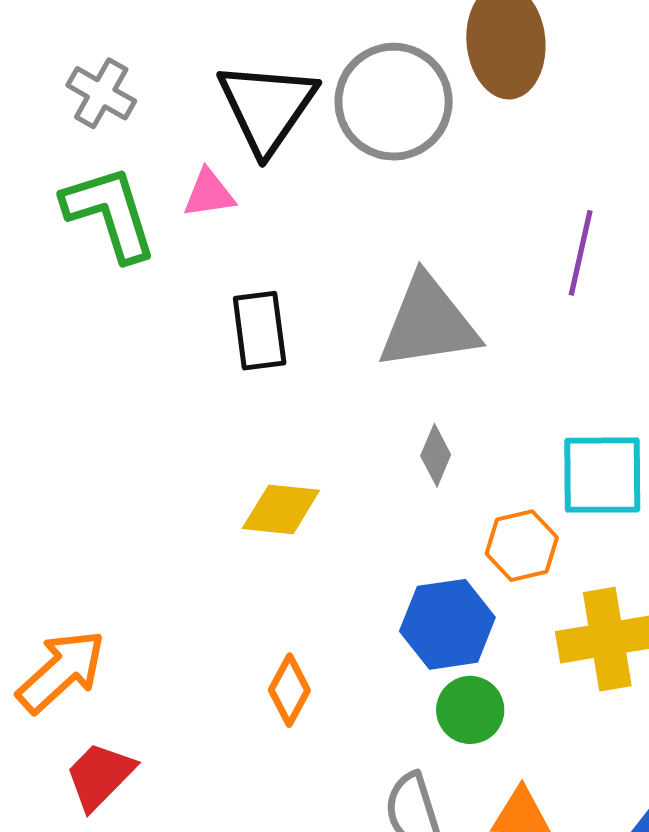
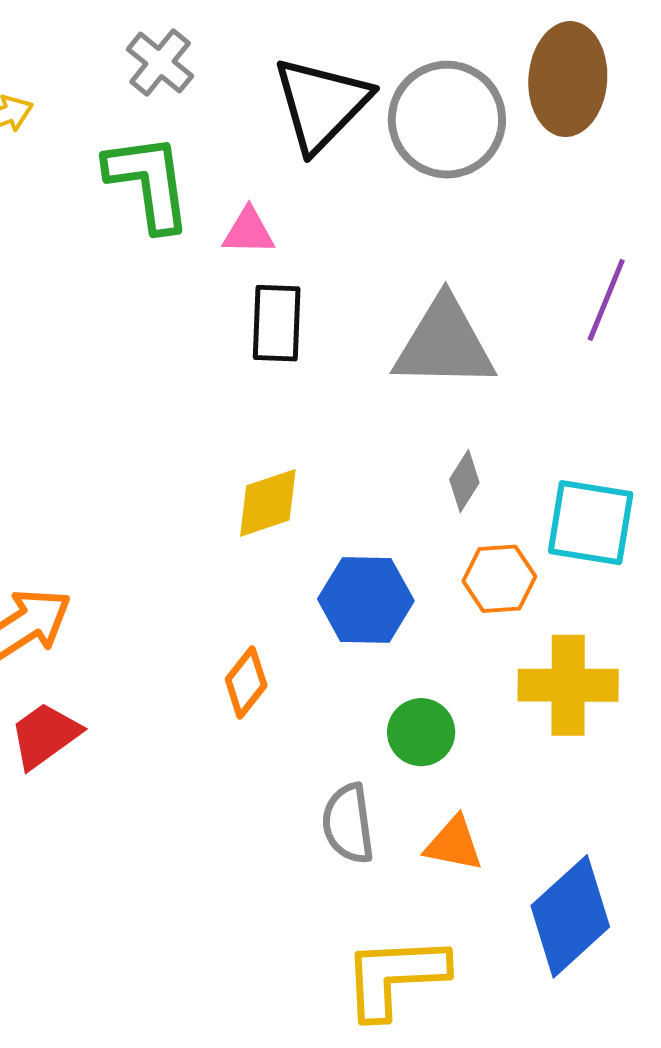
pink triangle: (209, 194) -> (249, 231), moved
gray diamond: (436, 455) -> (464, 481), moved
yellow diamond: (281, 509) -> (268, 503), turned -34
blue hexagon: (447, 624) -> (366, 600), moved

